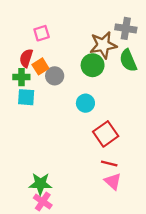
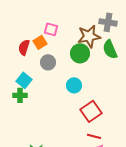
pink square: (42, 33) -> (51, 29), moved, turned 32
orange square: (40, 66) -> (40, 42), moved
green cross: (21, 77) -> (20, 95), moved
cyan square: (26, 97) -> (24, 80), turned 35

